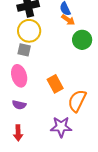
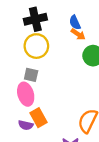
gray square: (24, 50) -> (31, 75), moved
orange rectangle: (55, 84) -> (39, 118), moved

